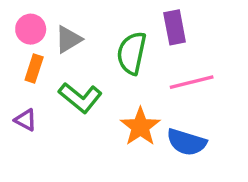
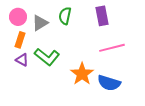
green semicircle: (132, 53) -> (65, 16), moved, size x0.7
purple triangle: (26, 120) -> (22, 60), moved

